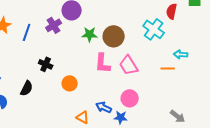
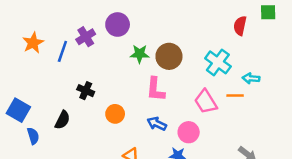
purple cross: (54, 25) -> (86, 37), moved
cyan cross: (154, 29) -> (218, 62), moved
pink trapezoid: (129, 65) -> (206, 102), moved
blue arrow: (104, 107) -> (157, 124), moved

